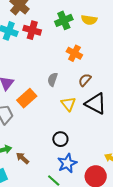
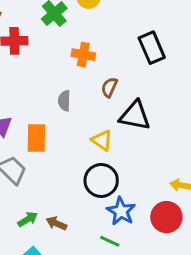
orange rectangle: (27, 98) -> (36, 138), turned -30
yellow triangle: (68, 104) -> (102, 140), moved
black circle: (60, 139) -> (101, 180), size x1.5

